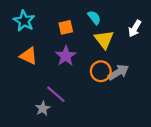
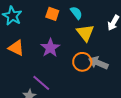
orange square: (66, 27) -> (52, 14), moved, turned 32
gray arrow: (118, 72) -> (98, 63), turned -126

